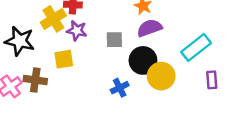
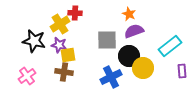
purple star: (77, 31) -> (59, 45), moved
gray square: (114, 40) -> (107, 40), size x1.5
brown cross: (35, 80) -> (64, 72), moved
blue cross: (120, 88) -> (111, 77), size x1.5

